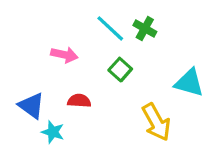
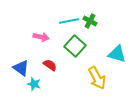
cyan line: (110, 28) -> (69, 21), turned -54
green square: (120, 70) -> (75, 46), size x1.5
red semicircle: (79, 101) -> (50, 65), turned 32

